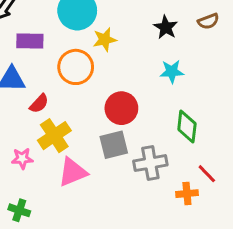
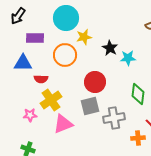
black star: (166, 27) -> (110, 48), moved
red semicircle: (39, 104) -> (41, 79), turned 48

